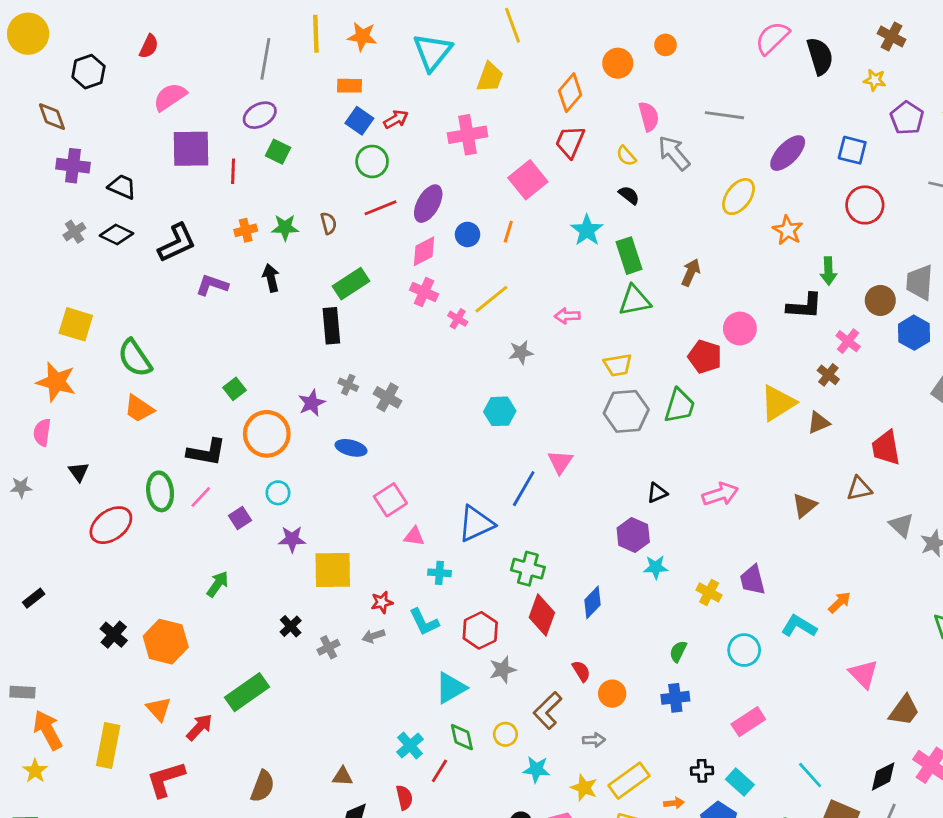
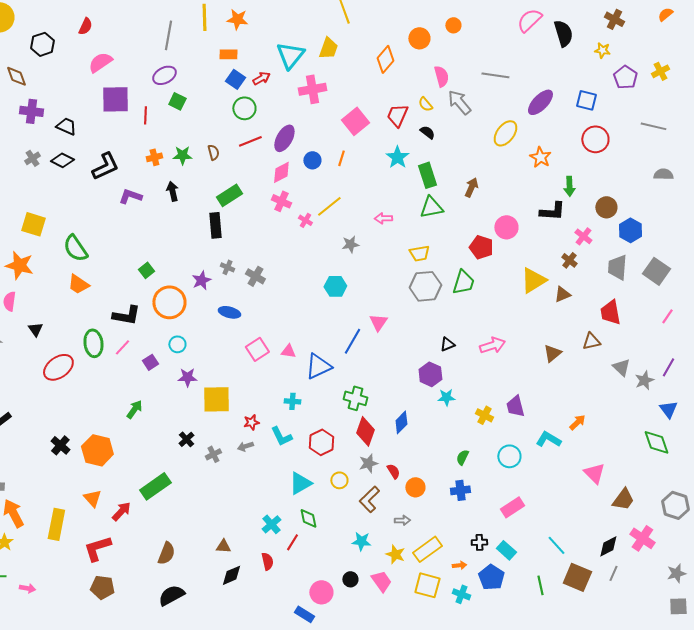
cyan triangle: (432, 52) -> (290, 55), moved
red trapezoid: (570, 142) -> (397, 115), moved
gray trapezoid: (920, 282) -> (617, 267), moved
pink triangle: (414, 536) -> (288, 351), moved
gray star: (503, 670) -> (368, 463), moved
yellow circle: (505, 734) -> (339, 480), moved

